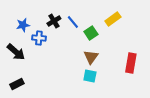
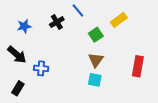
blue line: (73, 22) -> (78, 10), moved
blue cross: (39, 38) -> (41, 68), moved
black rectangle: (17, 84) -> (18, 88), turned -32

